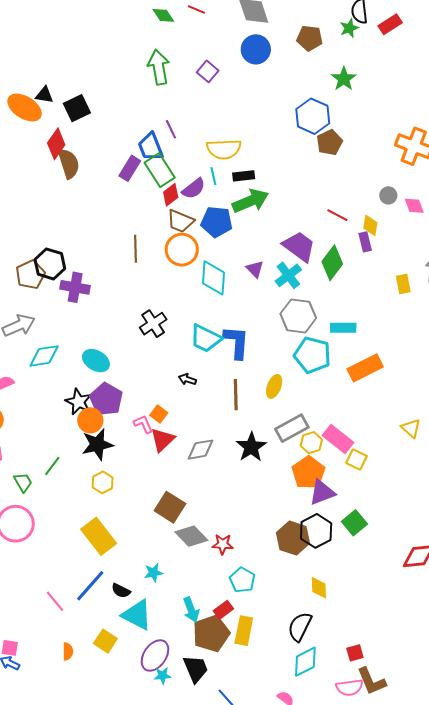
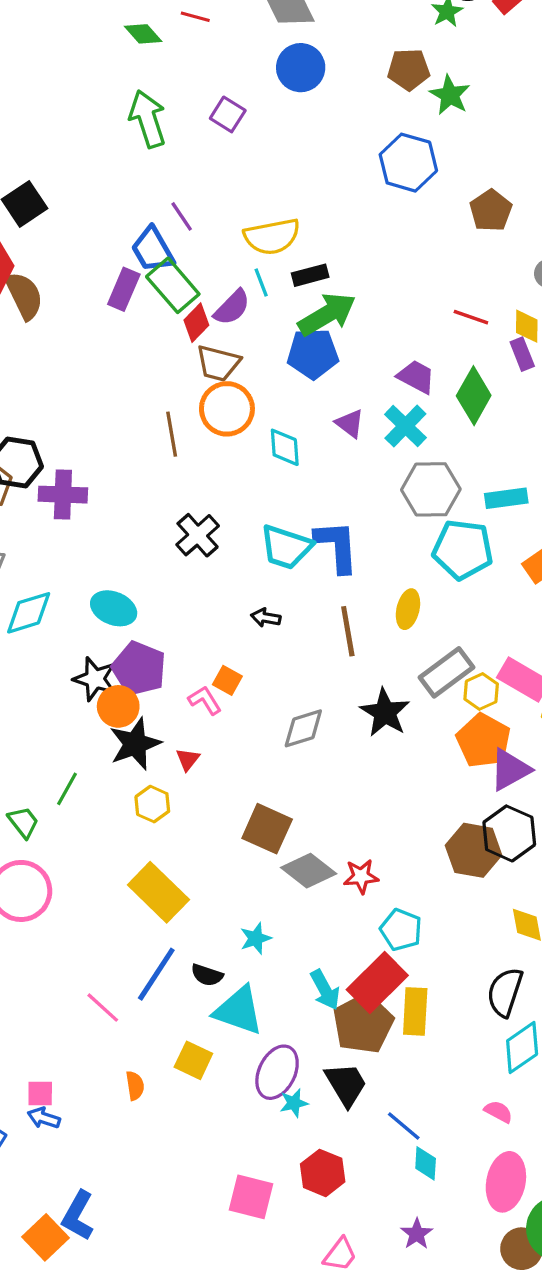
brown pentagon: (310, 38) -> (409, 69), moved
brown pentagon: (330, 143) -> (491, 211), moved
blue pentagon: (217, 222) -> (313, 354), moved
purple trapezoid: (299, 246) -> (416, 377), size x0.7
brown line: (135, 249) -> (172, 434), moved
cyan diamond: (213, 278) -> (285, 447), size x0.7
red triangle: (162, 440) -> (188, 759), moved, size x0.6
red rectangle: (223, 610) -> (377, 982), size x1.8

